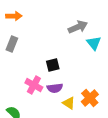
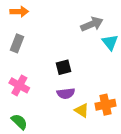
pink cross: (34, 85) -> (19, 85), moved
orange cross: (90, 98) -> (106, 105), turned 30

